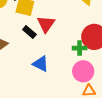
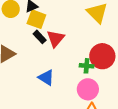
black rectangle: (29, 32) -> (40, 37), moved

